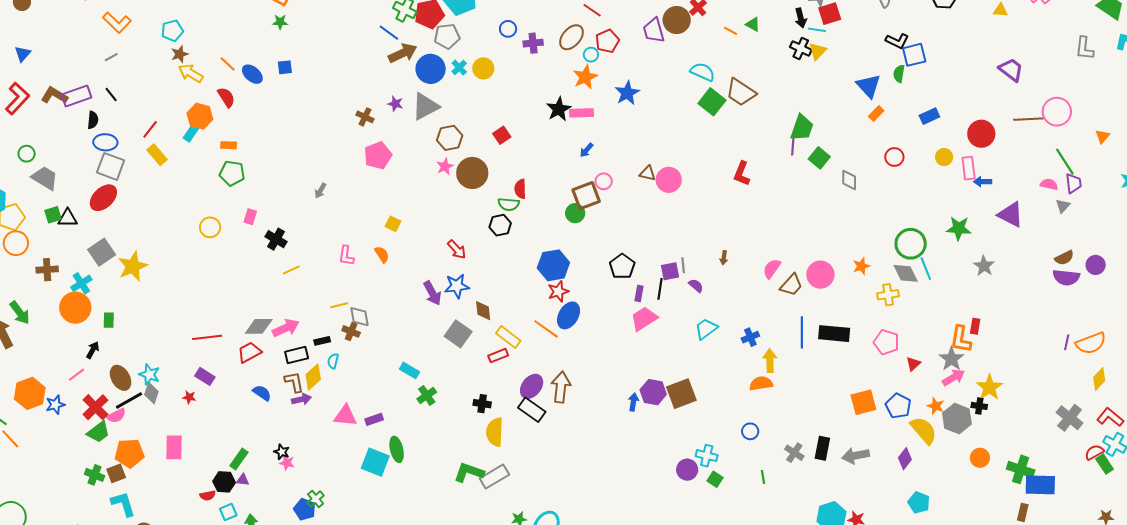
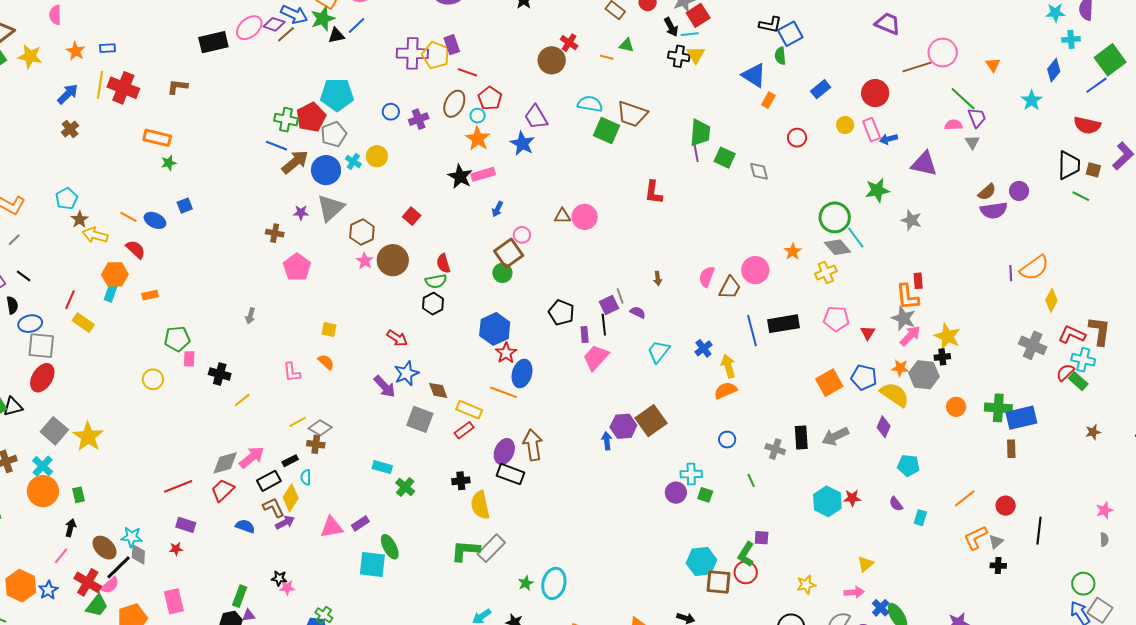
purple trapezoid: (654, 30) -> (536, 117), moved
green pentagon: (232, 173) -> (177, 339), moved
gray diamond: (360, 317) -> (320, 428), turned -35

